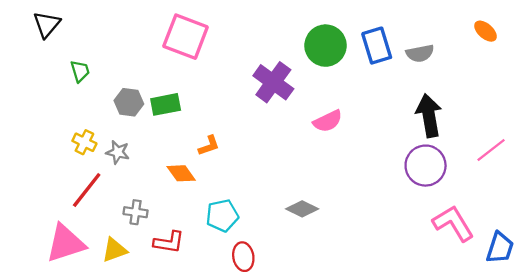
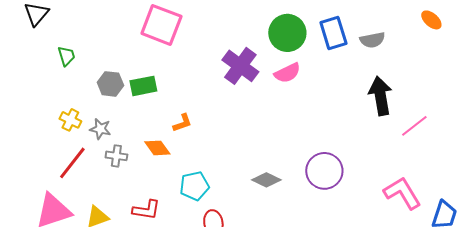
pink semicircle: (328, 121) -> (287, 73), moved
pink line: (491, 150) -> (414, 126), moved
purple circle: (426, 166) -> (324, 171), moved
gray cross: (136, 212) -> (116, 156), moved

